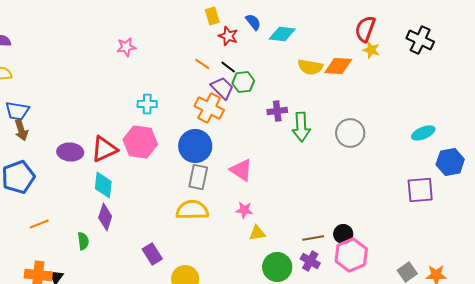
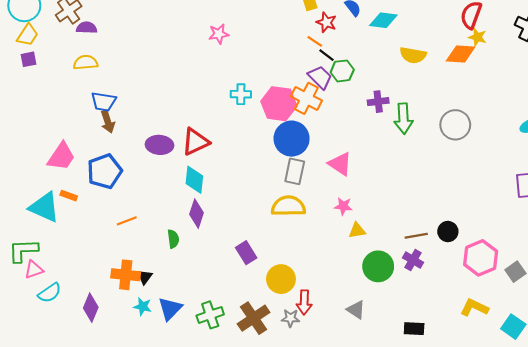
orange line: (202, 64) -> (315, 41), moved
orange diamond: (338, 66) -> (461, 54), moved
pink hexagon: (140, 142) -> (279, 104), moved
pink hexagon: (351, 255) -> (481, 258), moved

